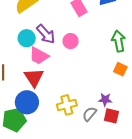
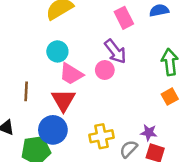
purple arrow: (46, 34) -> (115, 51), moved
pink circle: (71, 41) -> (105, 70), moved
orange square: (120, 69) -> (170, 97), turned 32

